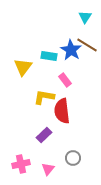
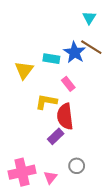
purple rectangle: (44, 135) -> (56, 136), moved
pink cross: (21, 164) -> (22, 172), size x1.4

